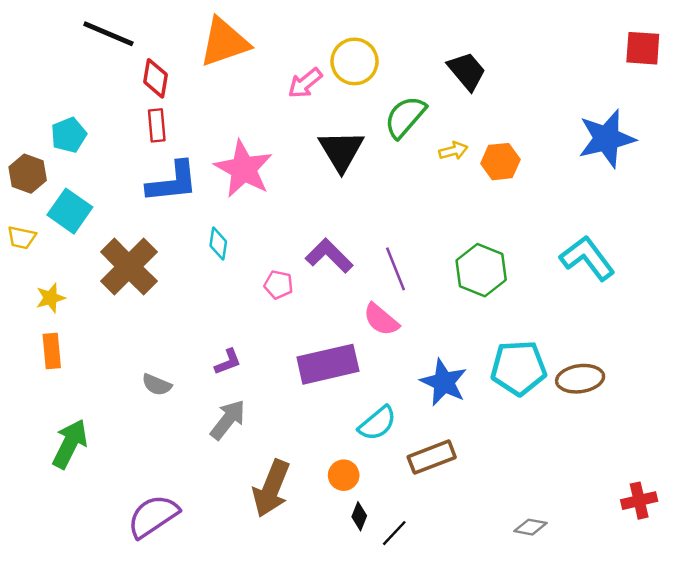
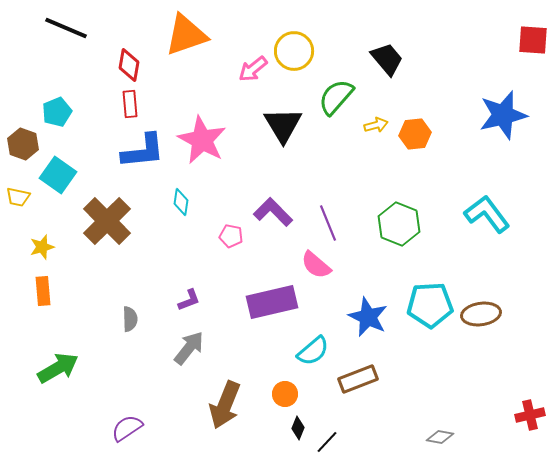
black line: (108, 34) -> (66, 28), moved
gray semicircle: (157, 385) -> (130, 319), turned -115
green arrow: (70, 444) -> (58, 368), turned 33
purple semicircle: (153, 516) -> (127, 428), size x0.7

